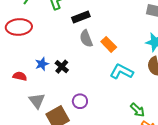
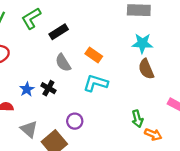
gray semicircle: (86, 39) -> (63, 63), moved
cyan L-shape: (122, 72) -> (96, 83), moved
green arrow: (137, 110) -> (137, 119), turned 42

